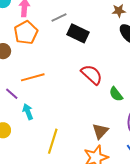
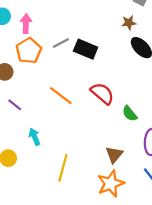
gray line: (59, 18) -> (61, 43), moved
orange line: (33, 77) -> (61, 96), moved, turned 55
purple line: (12, 94) -> (15, 105), moved

